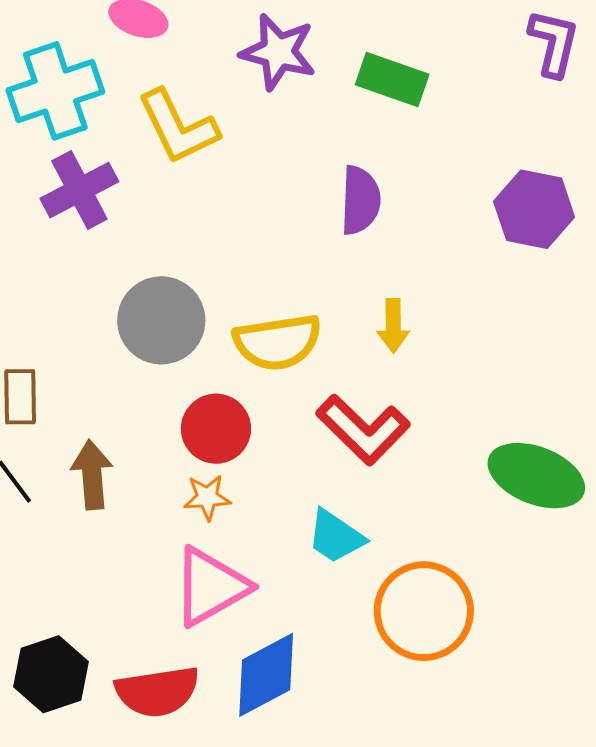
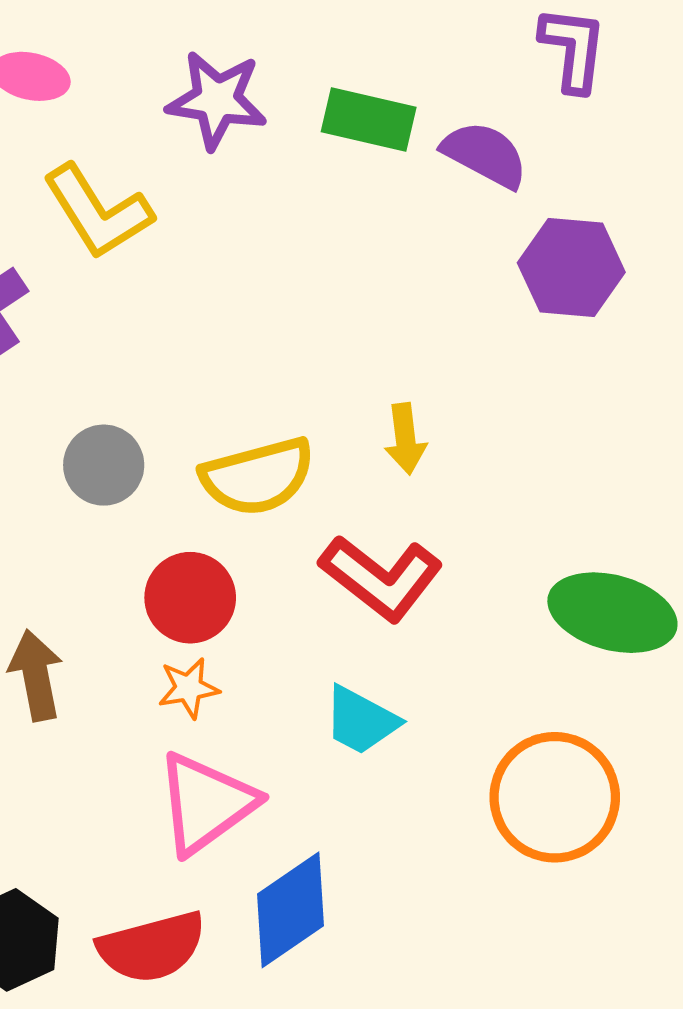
purple semicircle: (360, 200) -> (485, 154), moved, turned -58
gray circle: (161, 320) -> (104, 465), size x0.7
orange circle: (424, 611) -> (555, 797), moved

